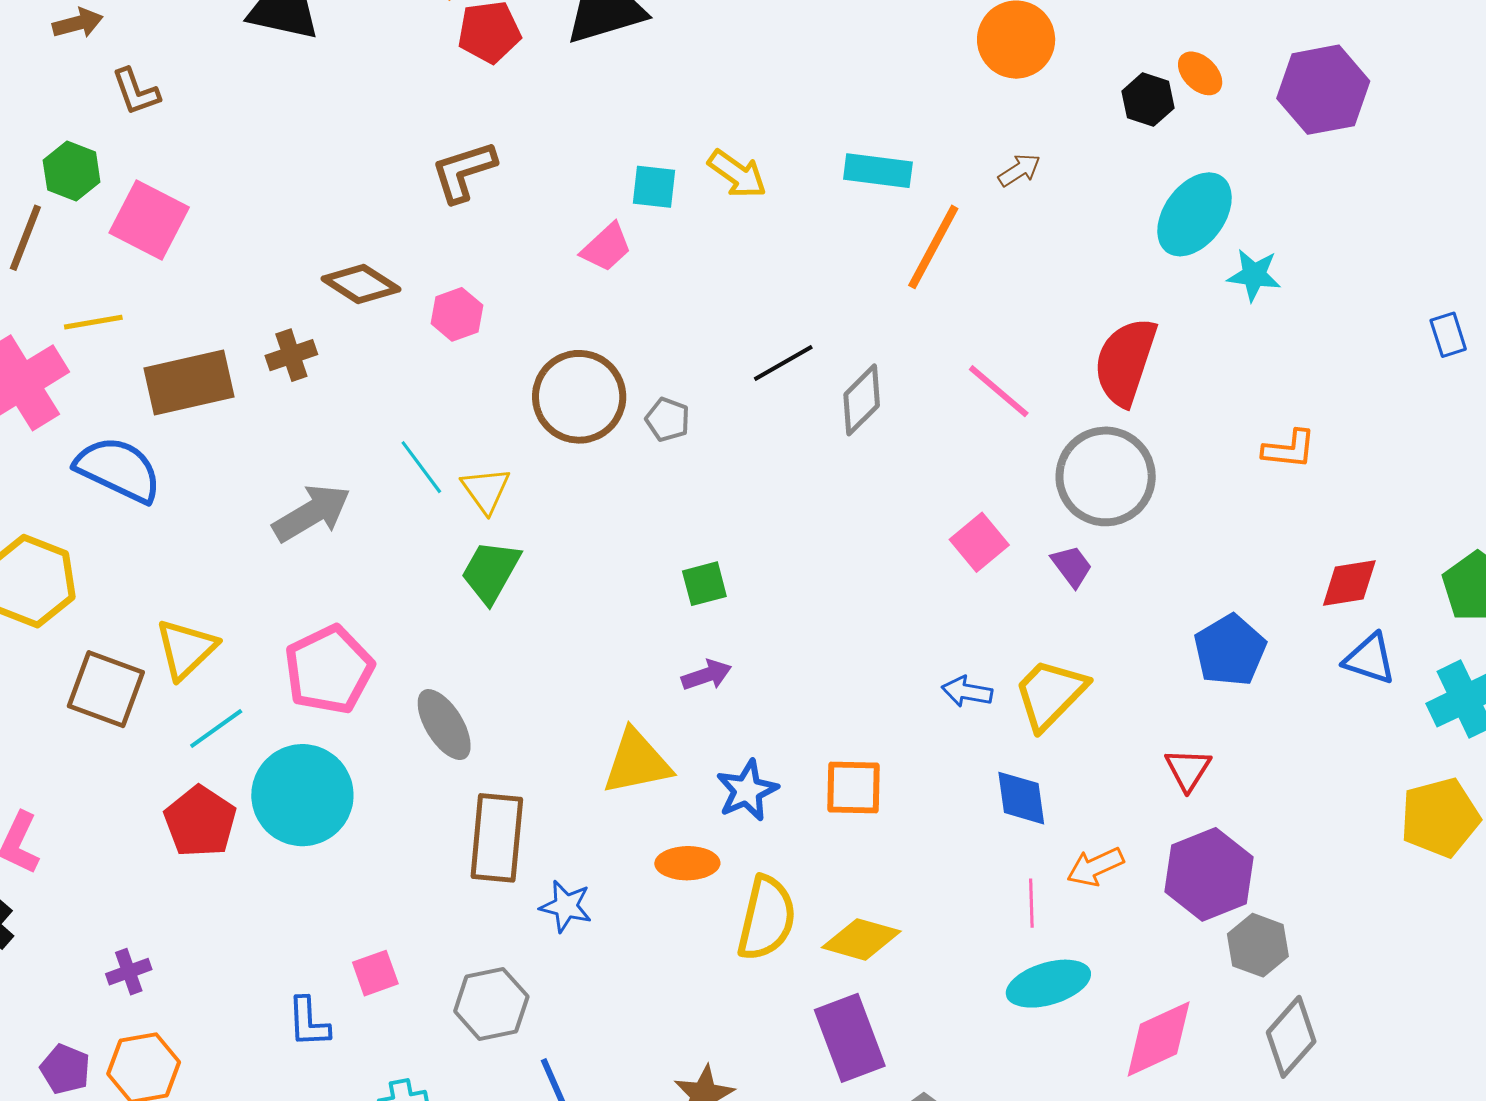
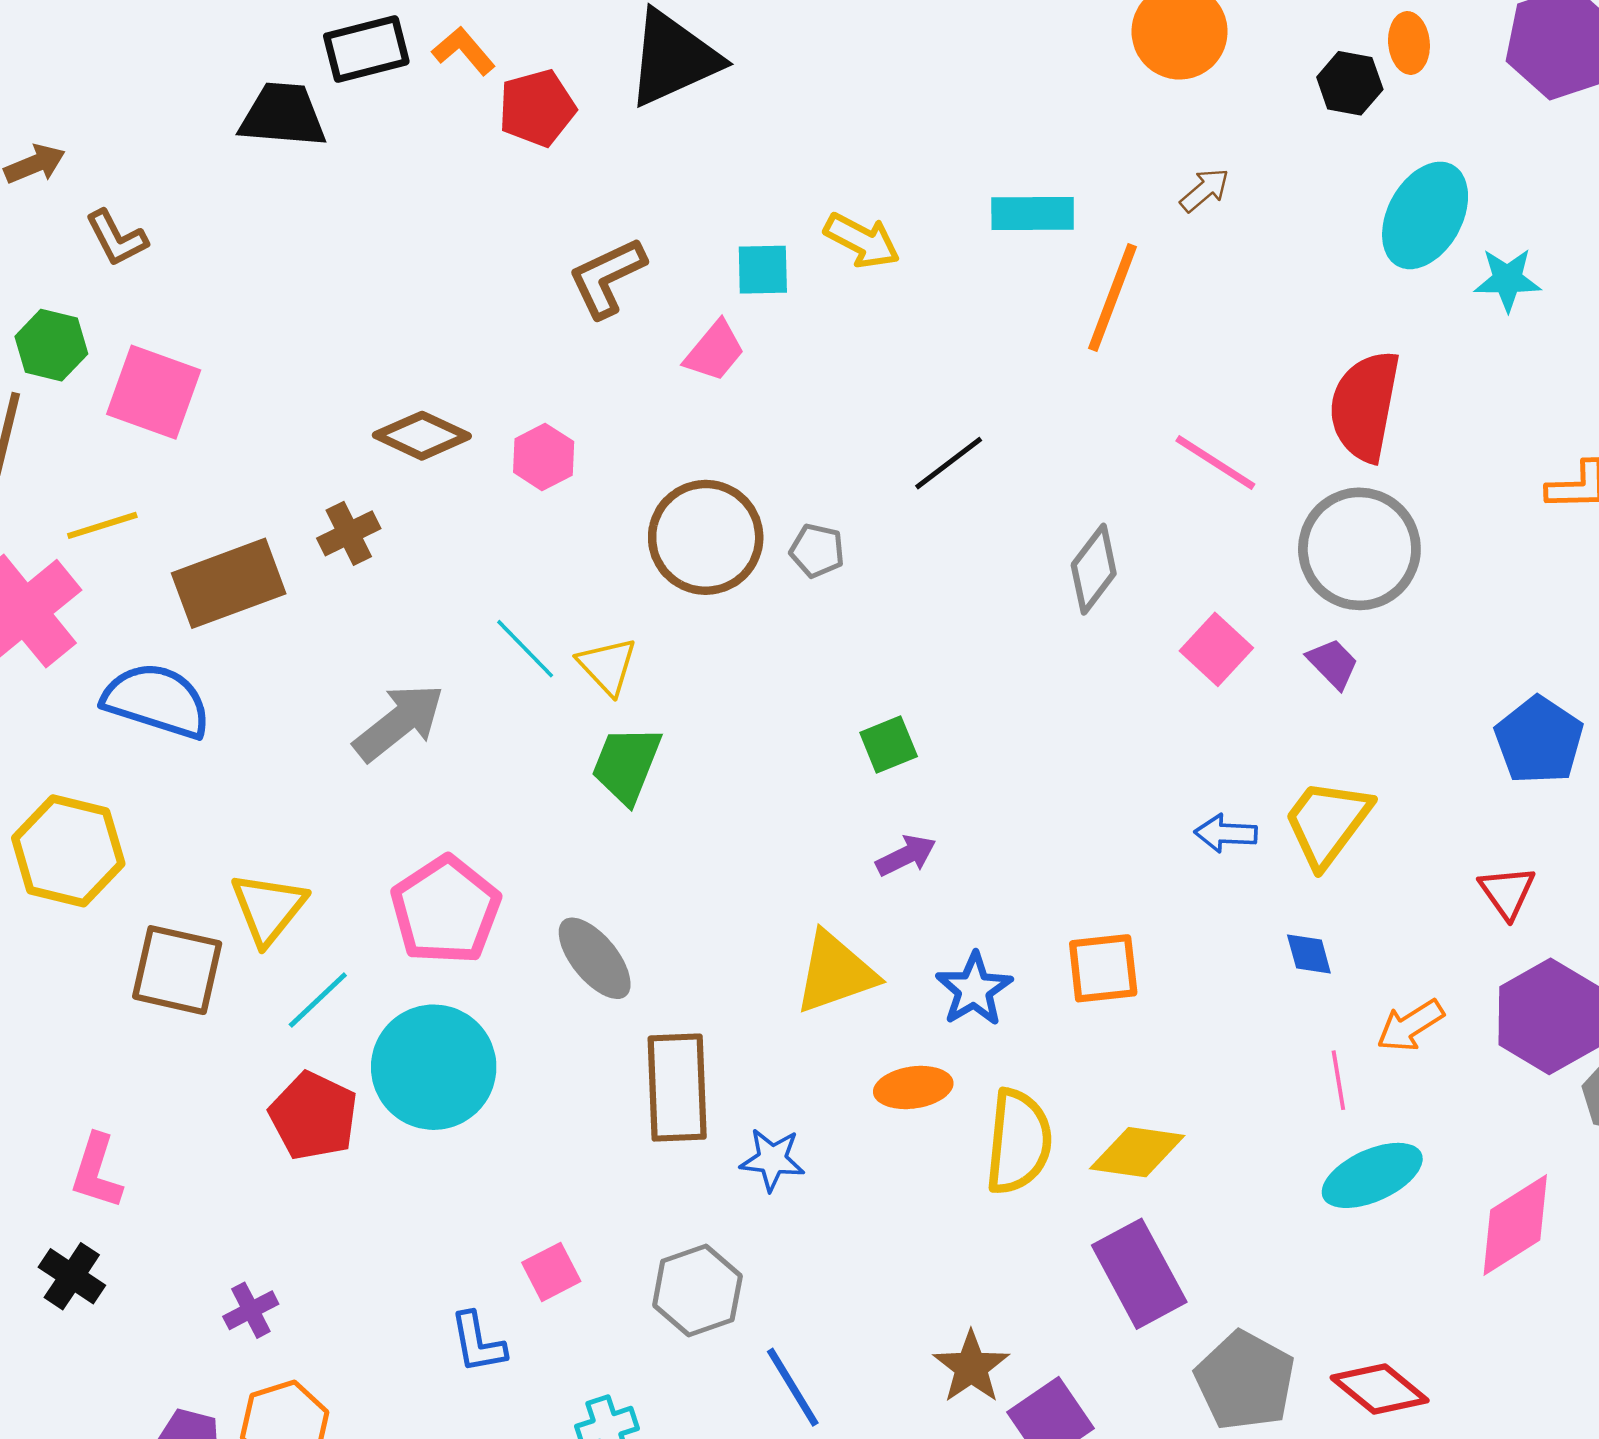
orange ellipse: (1200, 73) -> (1409, 43), turned 48
brown L-shape: (464, 171) -> (607, 277), moved
gray diamond: (862, 400) -> (1094, 569), moved
blue diamond: (1021, 798) -> (1309, 954), size x0.7

